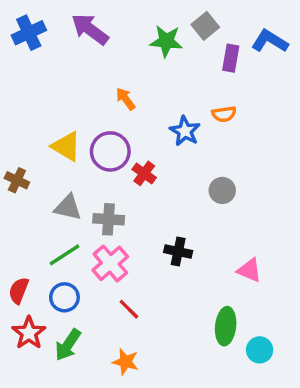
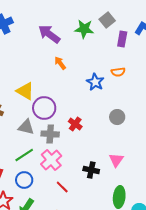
purple arrow: (90, 29) -> (49, 34), moved
purple circle: (110, 151) -> (44, 108), moved
red cross: (144, 173) -> (75, 124), moved
black cross: (178, 252) -> (91, 170), moved
pink triangle: (249, 270) -> (116, 160), moved, turned 42

